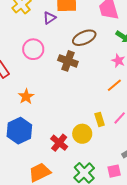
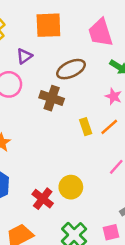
purple triangle: (49, 18) -> (24, 56), moved
yellow rectangle: (100, 119) -> (86, 127), moved

